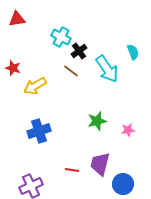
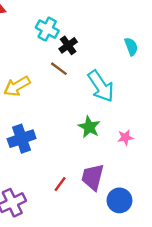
cyan arrow: (107, 69) -> (101, 86), moved
green star: (97, 121) -> (89, 127), turned -30
red line: (72, 170) -> (60, 184), turned -64

